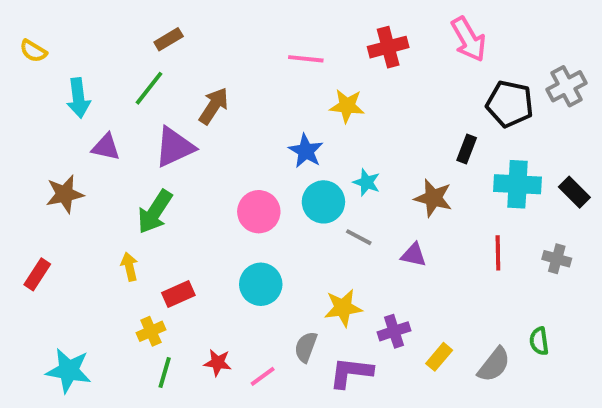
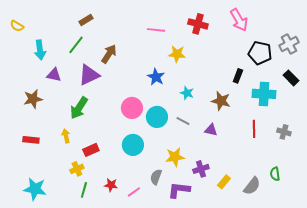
red cross: (388, 47) -> (198, 24), turned 30
black rectangle: (574, 192) -> (291, 78), moved
cyan circle: (323, 202) -> (157, 117), moved
red rectangle: (37, 274) -> (31, 140), moved, turned 63

